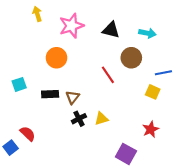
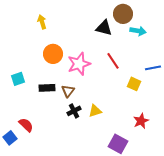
yellow arrow: (37, 14) -> (42, 22), moved
pink star: (71, 26) -> (79, 64), moved
brown circle: (131, 58) -> (123, 14), moved
red line: (108, 75) -> (113, 61), moved
yellow square: (153, 92) -> (134, 84), moved

